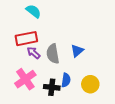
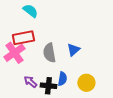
purple arrow: (33, 53) -> (30, 82), moved
pink cross: (25, 79) -> (14, 53), moved

